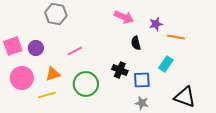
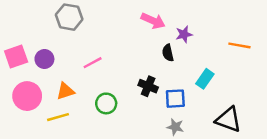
purple star: (156, 24) -> (184, 34), moved
orange line: (176, 37) -> (239, 45), moved
green circle: (86, 84) -> (106, 103), size x0.7

